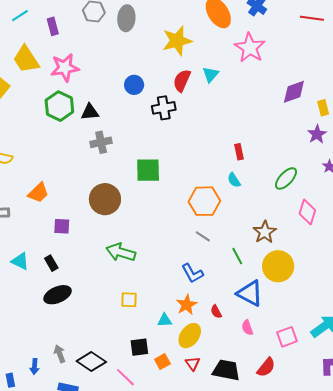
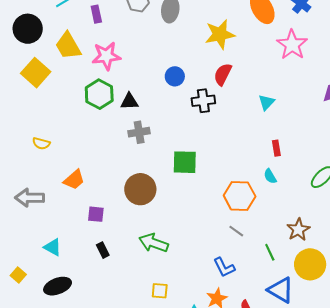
cyan triangle: (211, 74) -> (266, 102), moved
black rectangle: (51, 263) -> (103, 250), moved
black ellipse: (58, 295) -> (58, 286), moved

